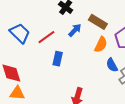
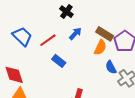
brown rectangle: (98, 22) -> (105, 34), moved
blue rectangle: (58, 59) -> (59, 61), turned -64

